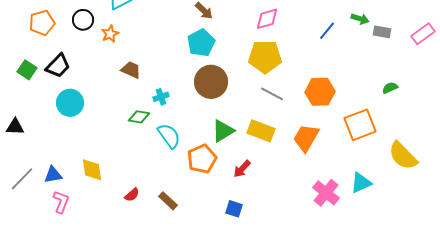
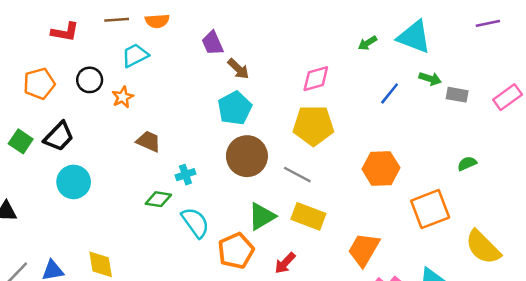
gray line: (272, 94) -> (297, 175), moved
orange trapezoid: (306, 138) -> (364, 250), moved

